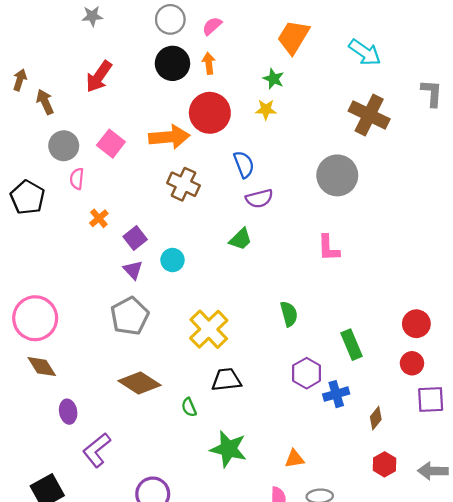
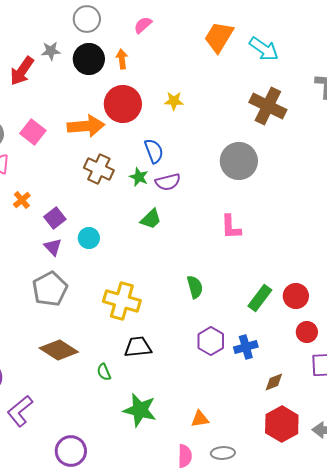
gray star: (92, 16) -> (51, 51), moved
pink semicircle: (212, 26) -> (143, 25), moved
orange trapezoid: (293, 37) -> (219, 37), moved
green star: (274, 79) -> (139, 177), moved
red circle: (416, 324) -> (296, 296), moved
yellow cross: (209, 329) -> (122, 301), turned -30
green rectangle: (352, 345) -> (260, 298), moved, turned 60
blue cross: (336, 394) -> (246, 347), moved
brown diamond: (376, 418) -> (274, 382), turned 30
red hexagon: (385, 464) -> (282, 424), size x1.6

